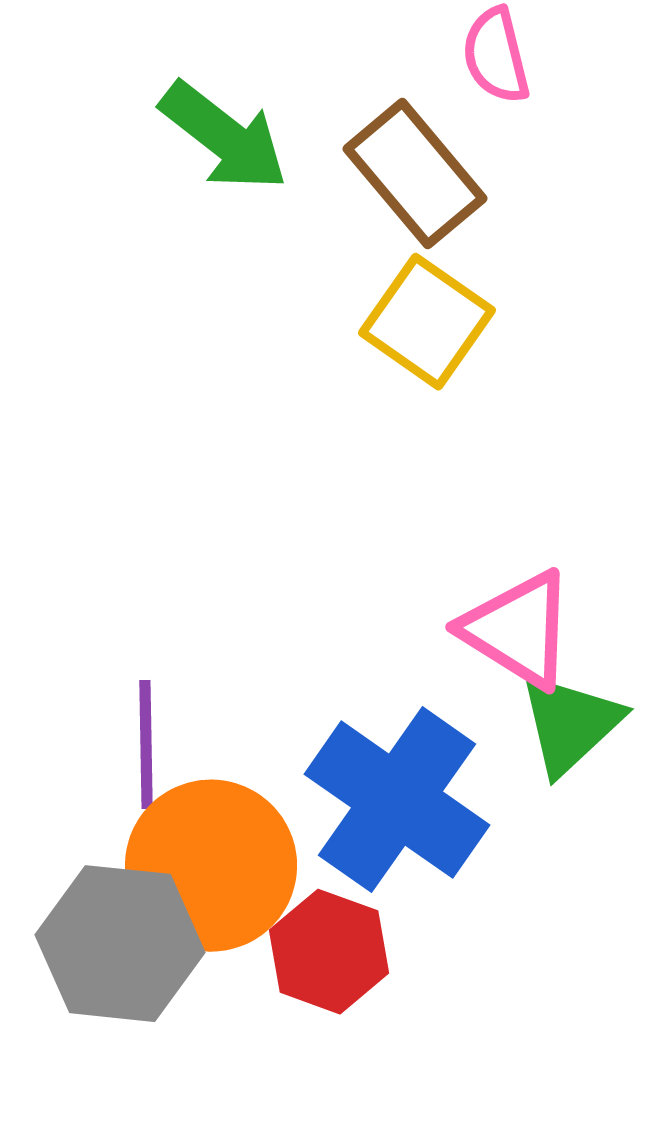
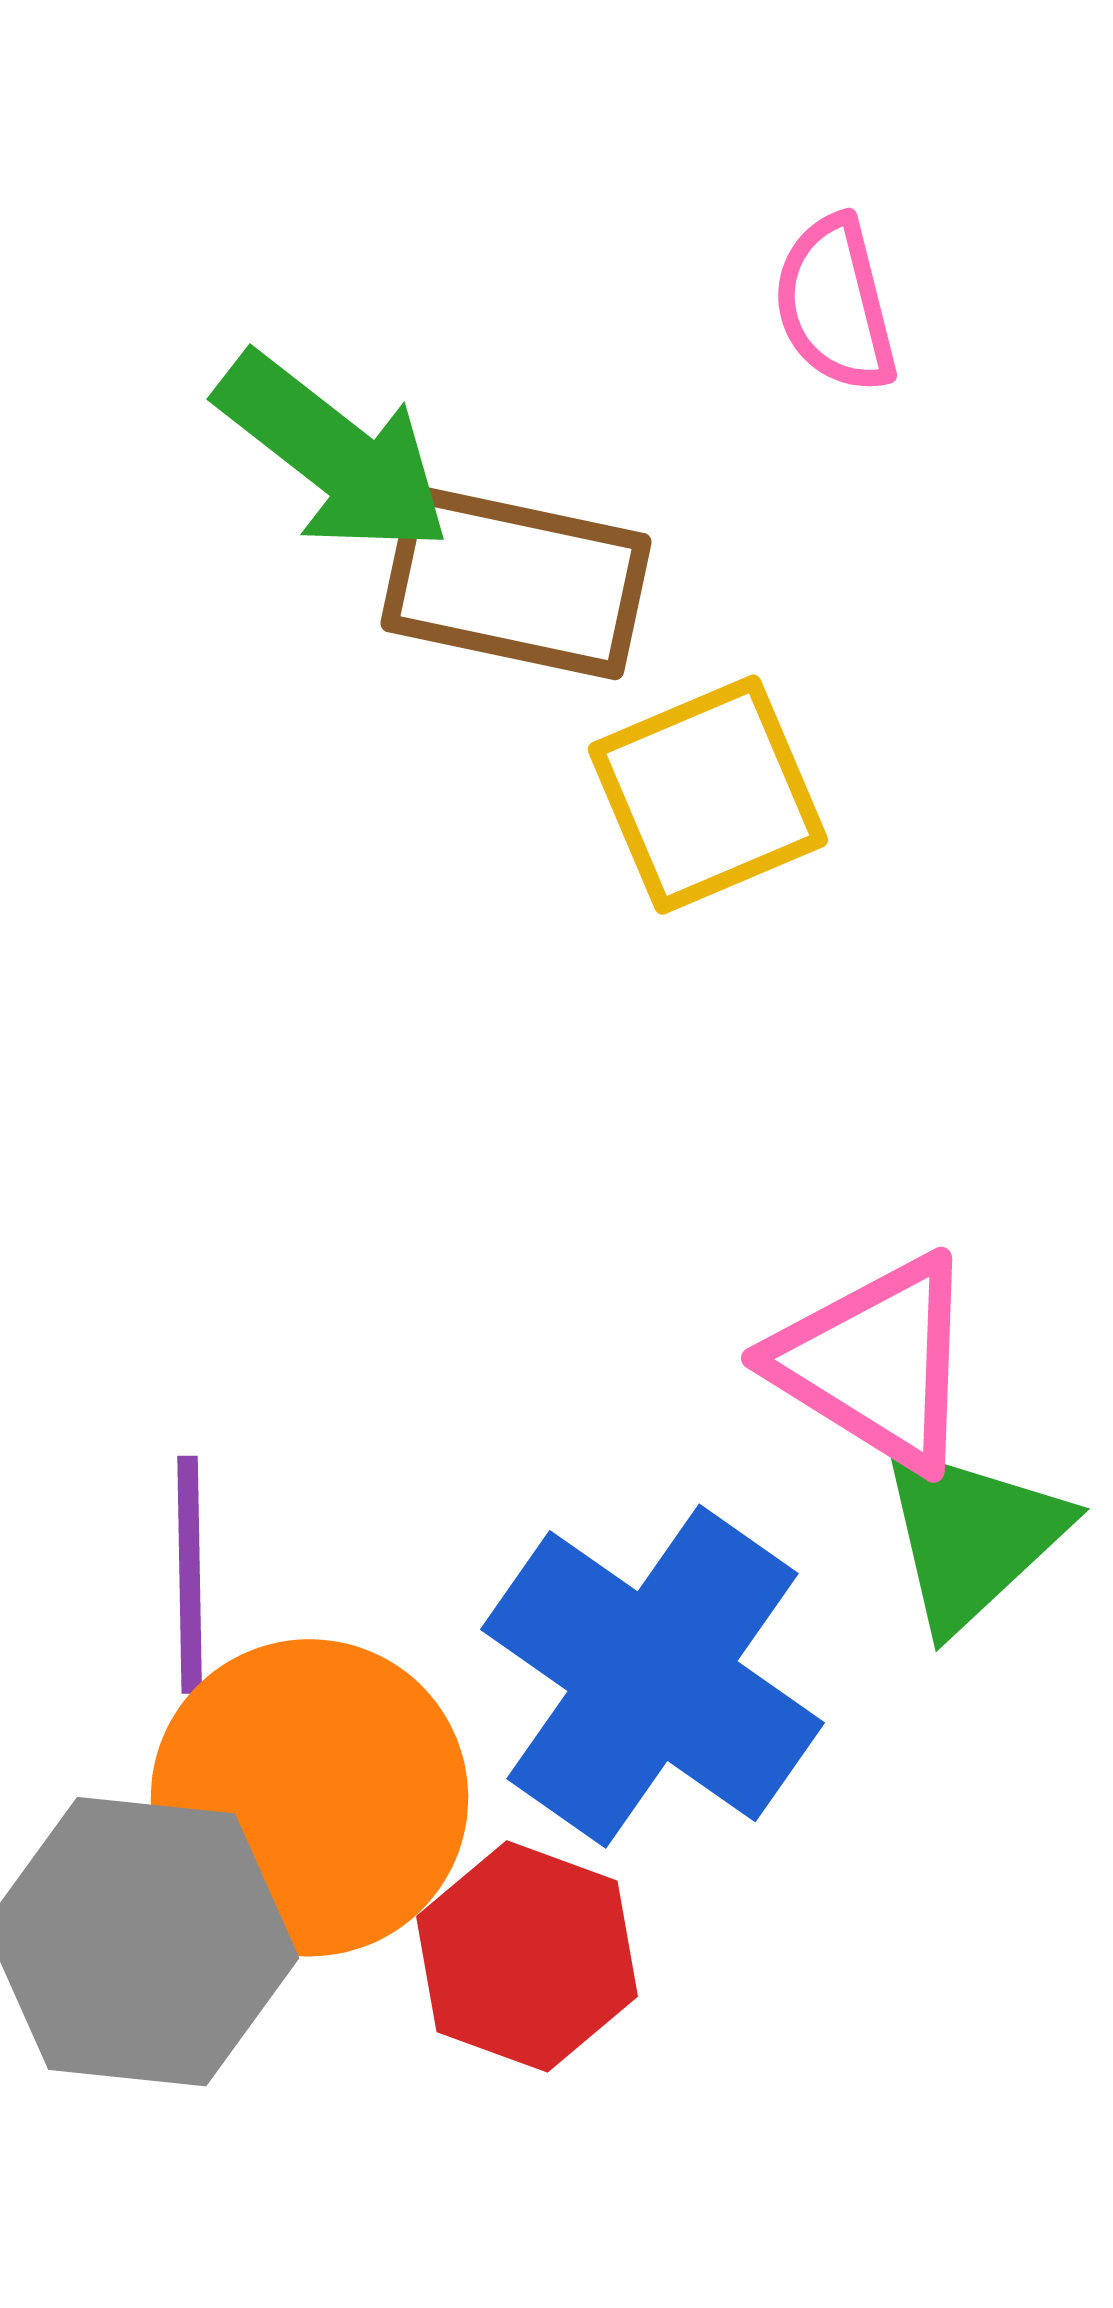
brown rectangle: (415, 174) -> (516, 583), moved, turned -38
yellow square: (427, 322) -> (708, 795), turned 32

